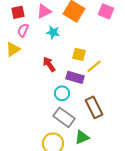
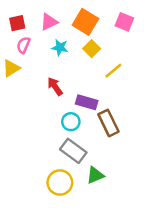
yellow square: (79, 54) -> (92, 49), moved, turned 32
yellow line: (94, 66) -> (113, 71), moved
brown rectangle: (94, 107) -> (109, 123), moved

